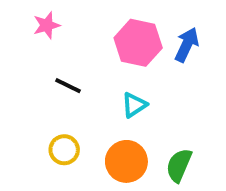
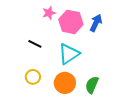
pink star: (47, 25) -> (49, 13), moved
cyan triangle: (134, 105) -> (69, 54), size x1.6

